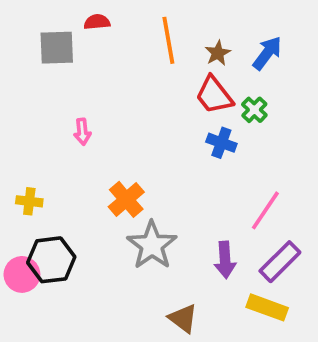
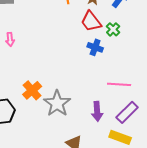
pink arrow: (82, 132) -> (10, 39), moved
orange cross: (126, 199) -> (32, 90), moved
pink line: (265, 210) -> (119, 84), turned 60

